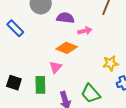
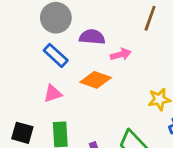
blue rectangle: (15, 28) -> (56, 55), moved
pink triangle: (56, 67) -> (53, 94), moved, turned 32

